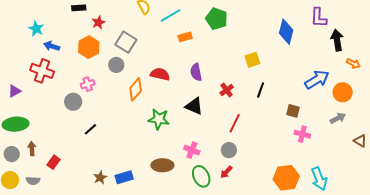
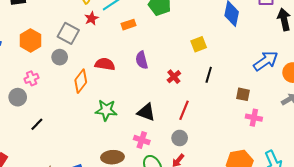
red star: (98, 22) -> (91, 18), moved
black triangle: (194, 106) -> (146, 112), moved

